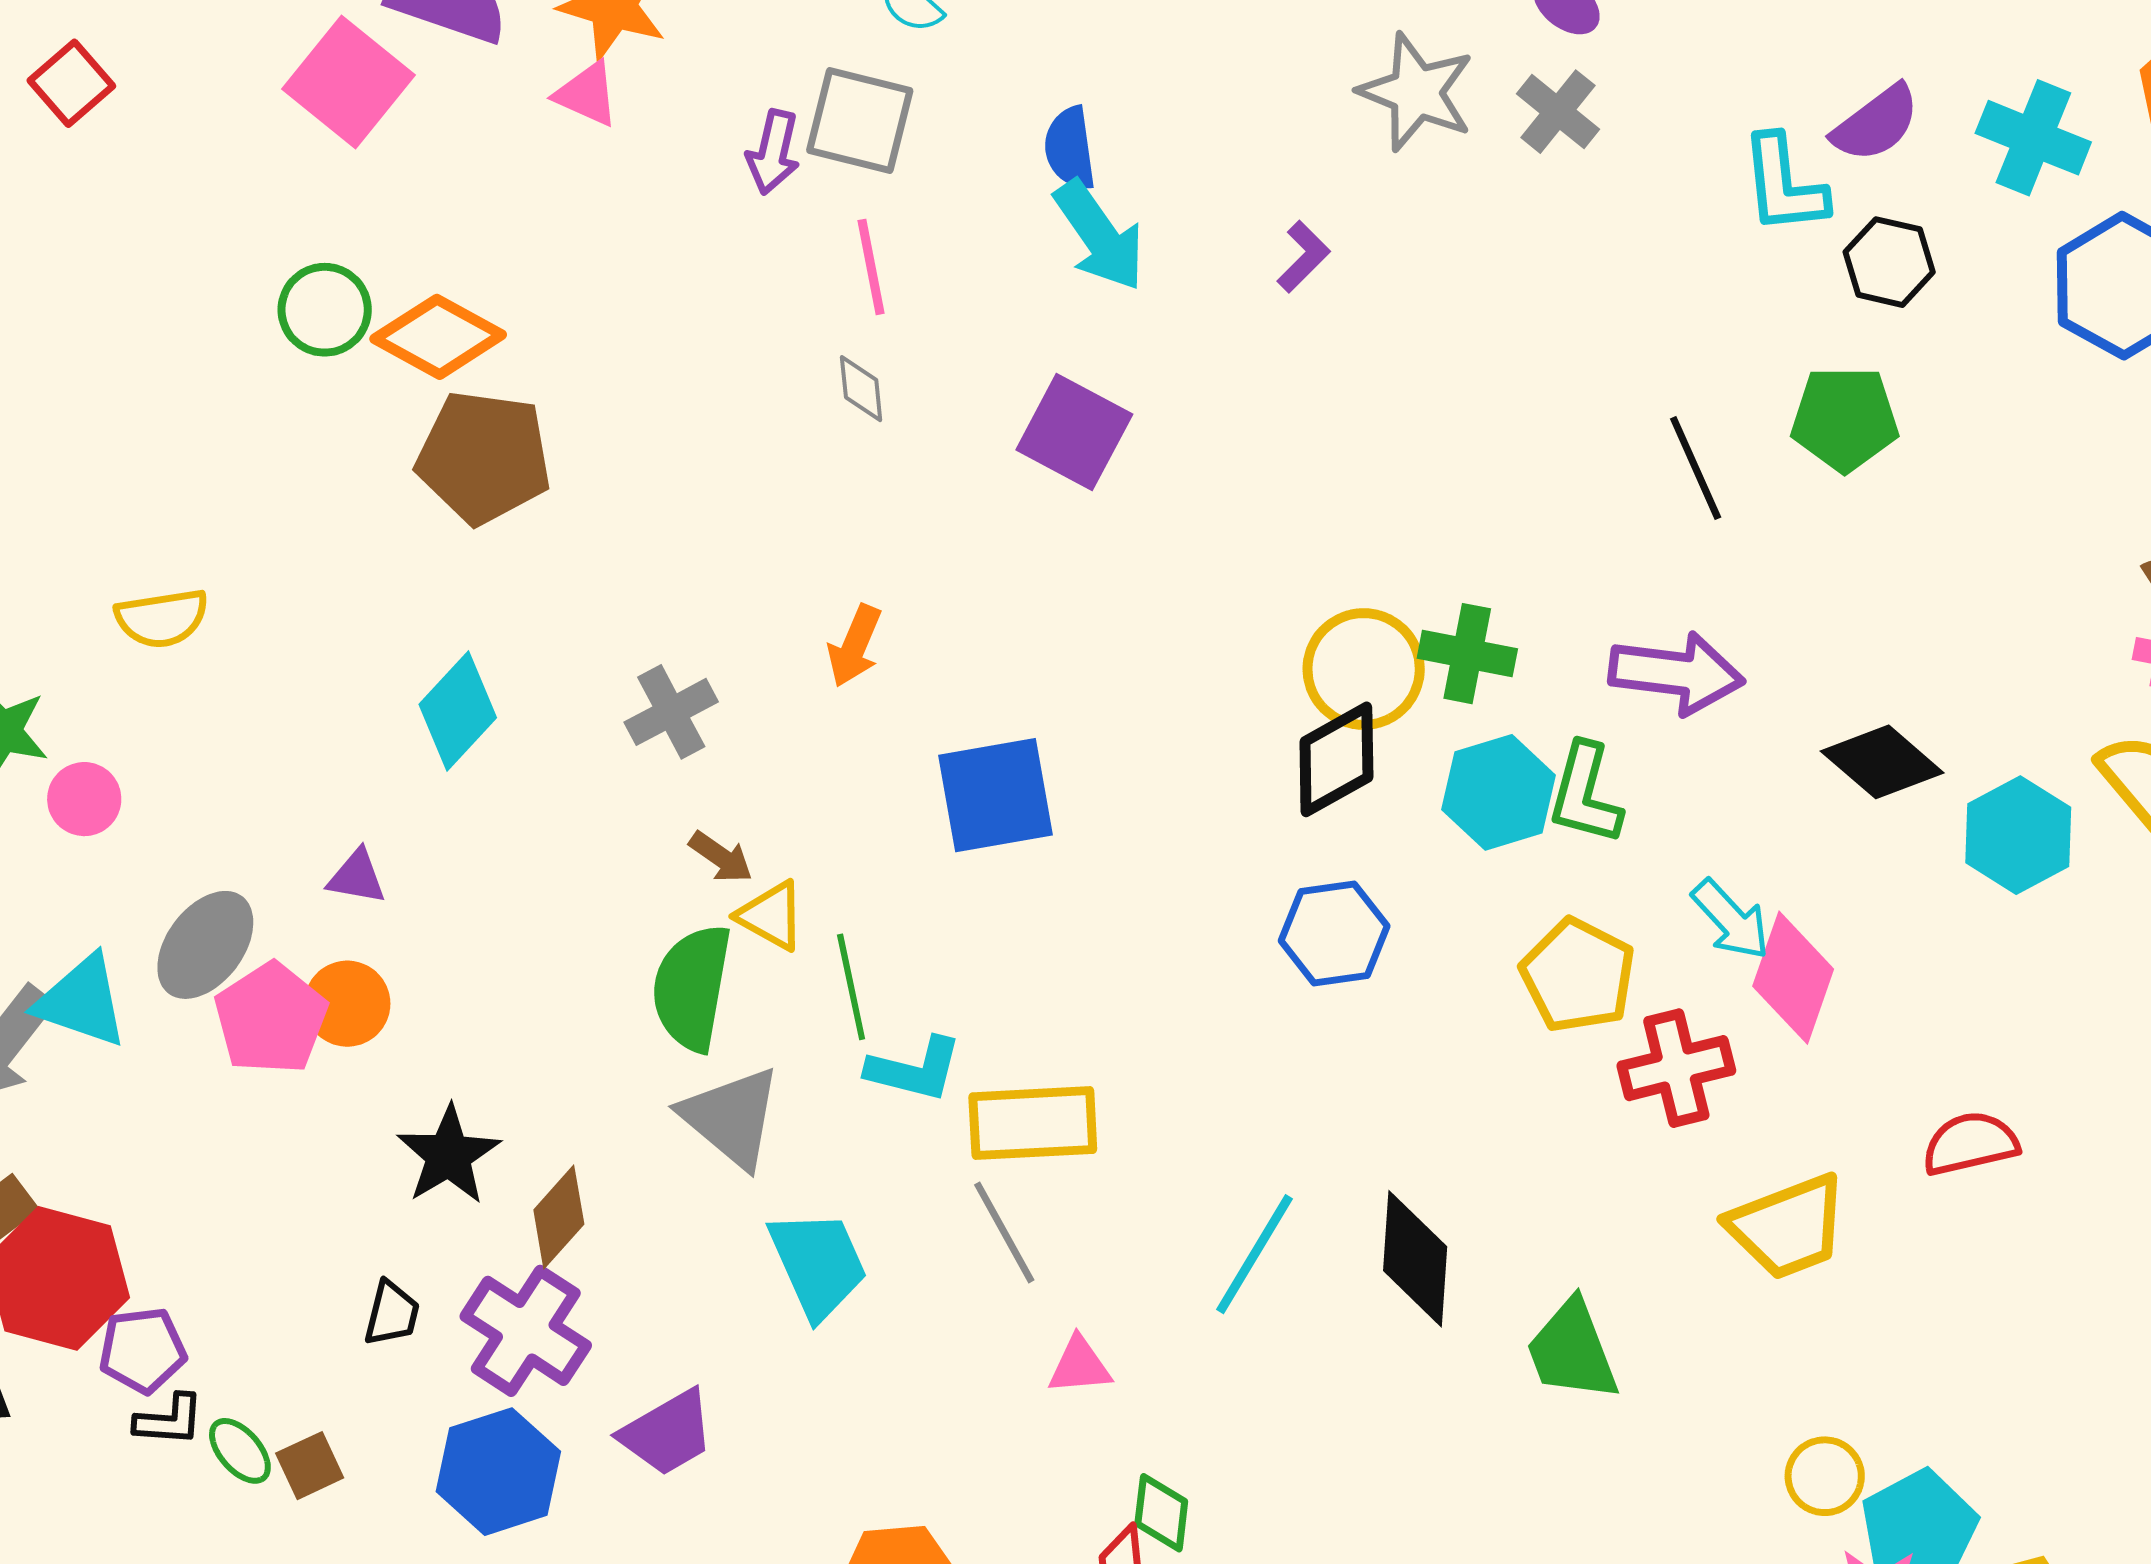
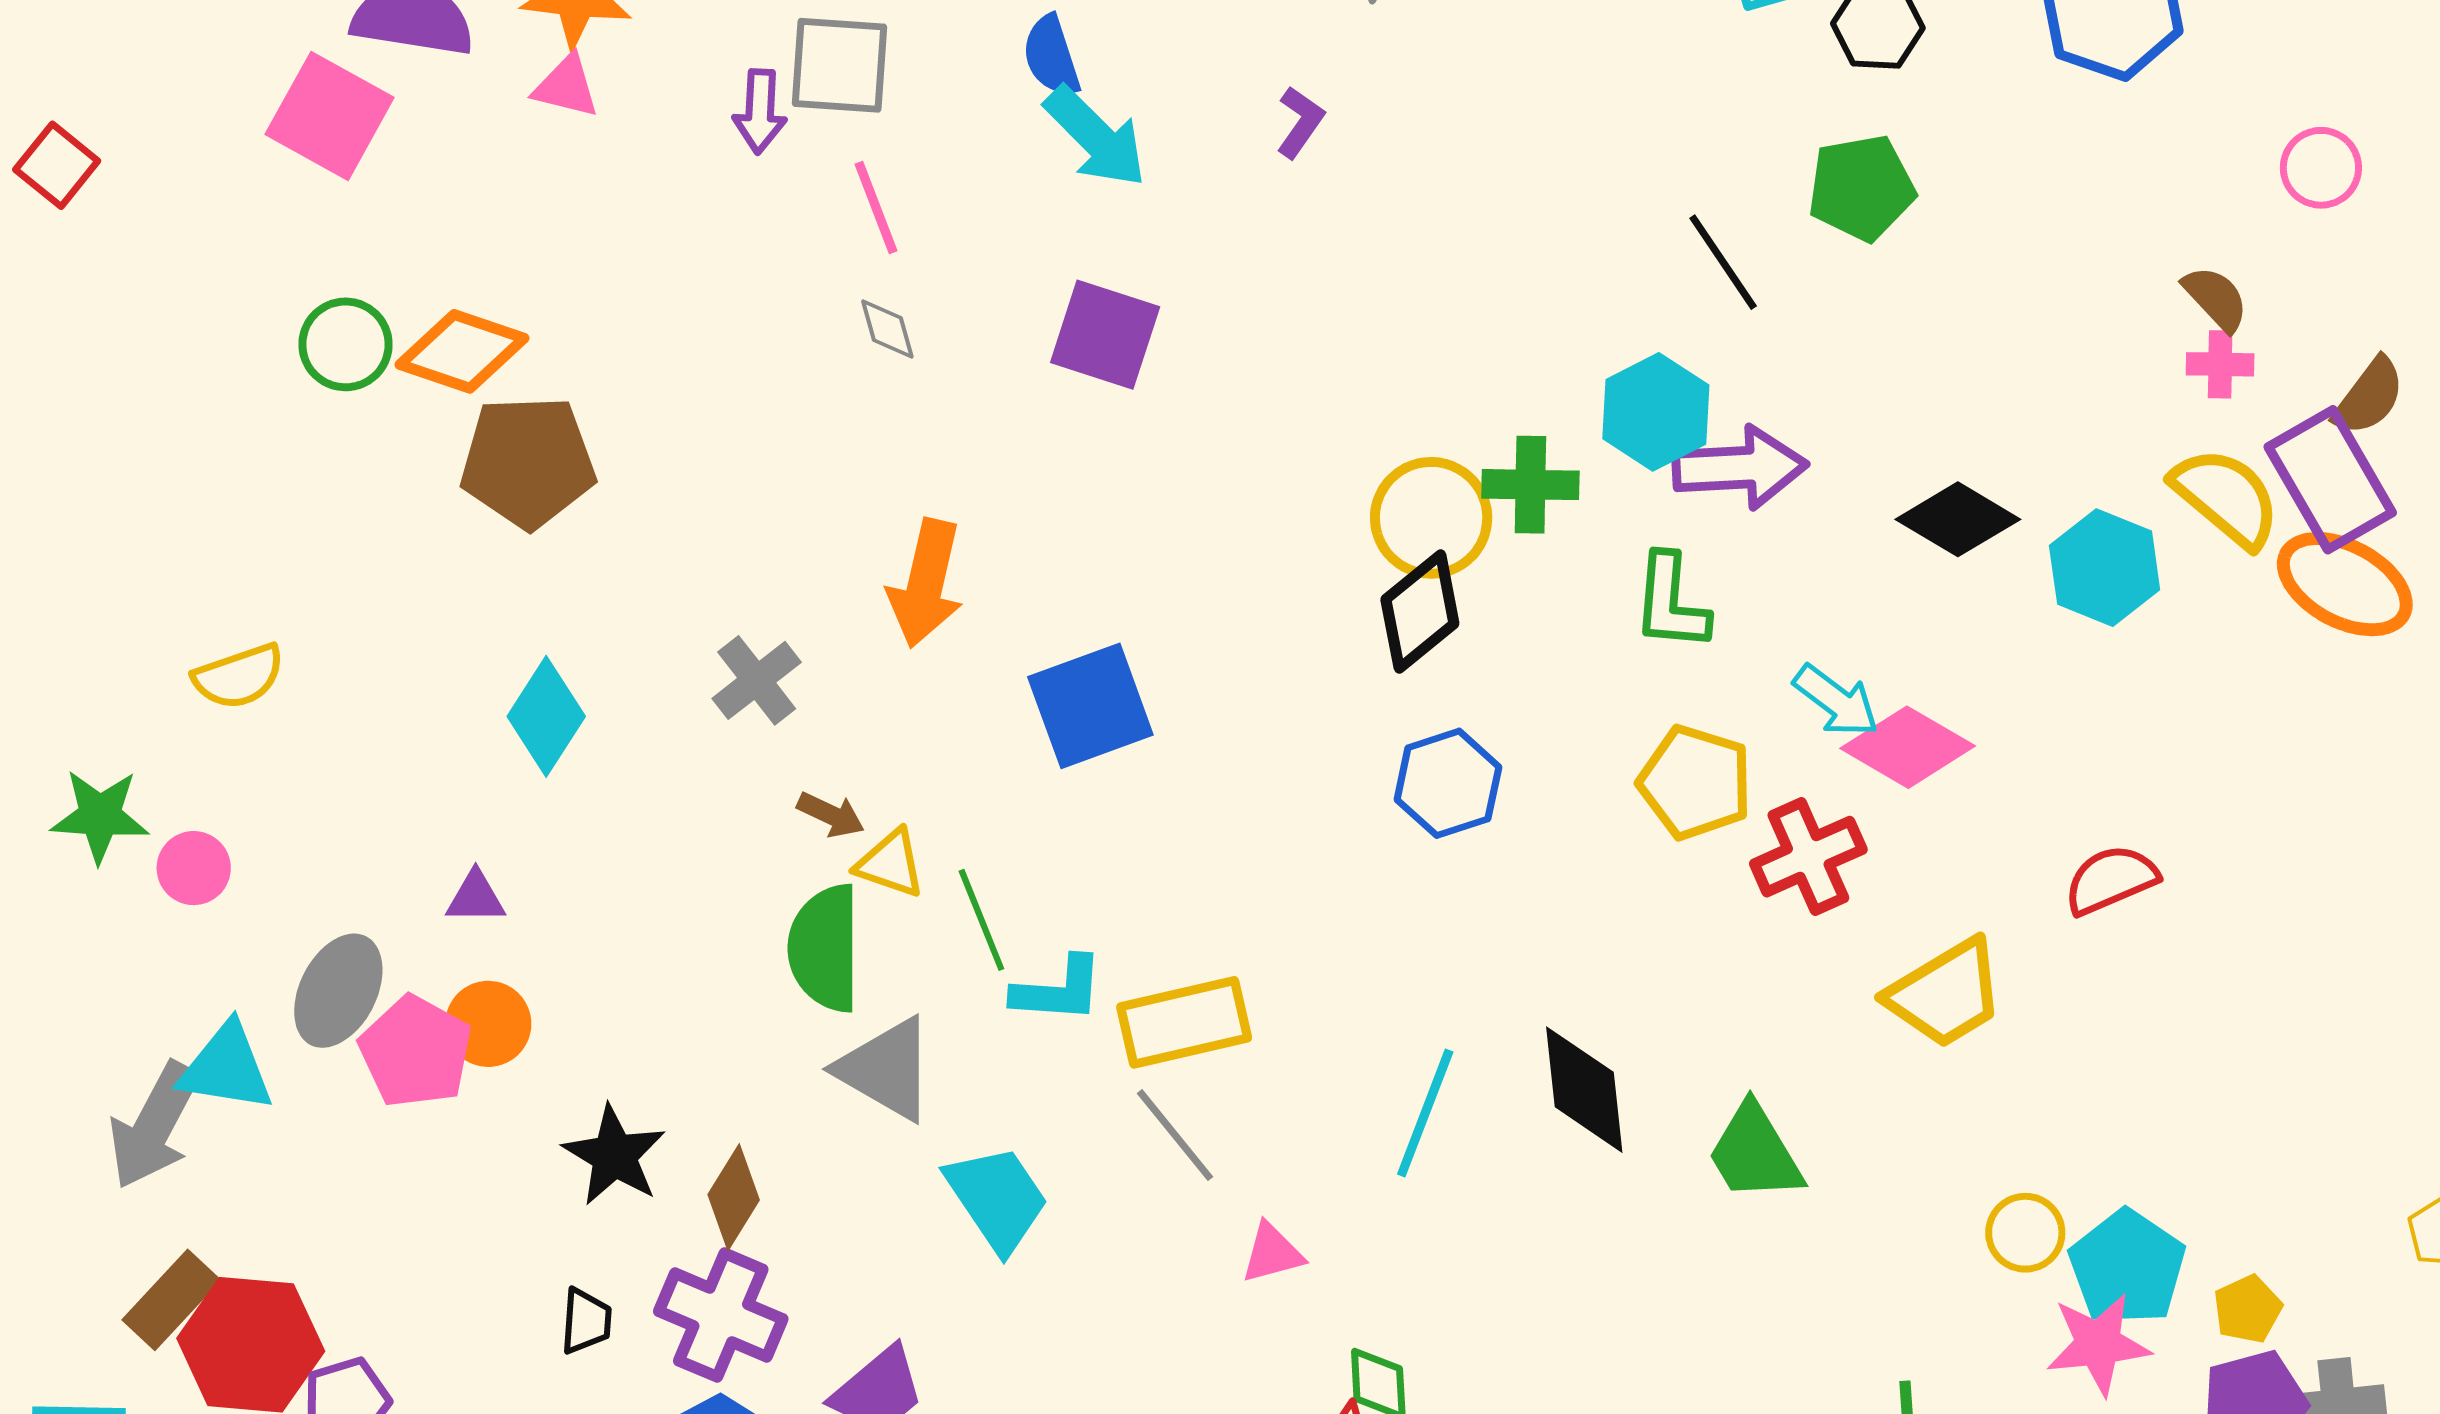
orange arrow: (855, 646) -> (926, 583), size x1.5
cyan hexagon: (1499, 792) -> (1656, 412), moved
pink diamond: (1793, 978) -> (1908, 747), turned -69

